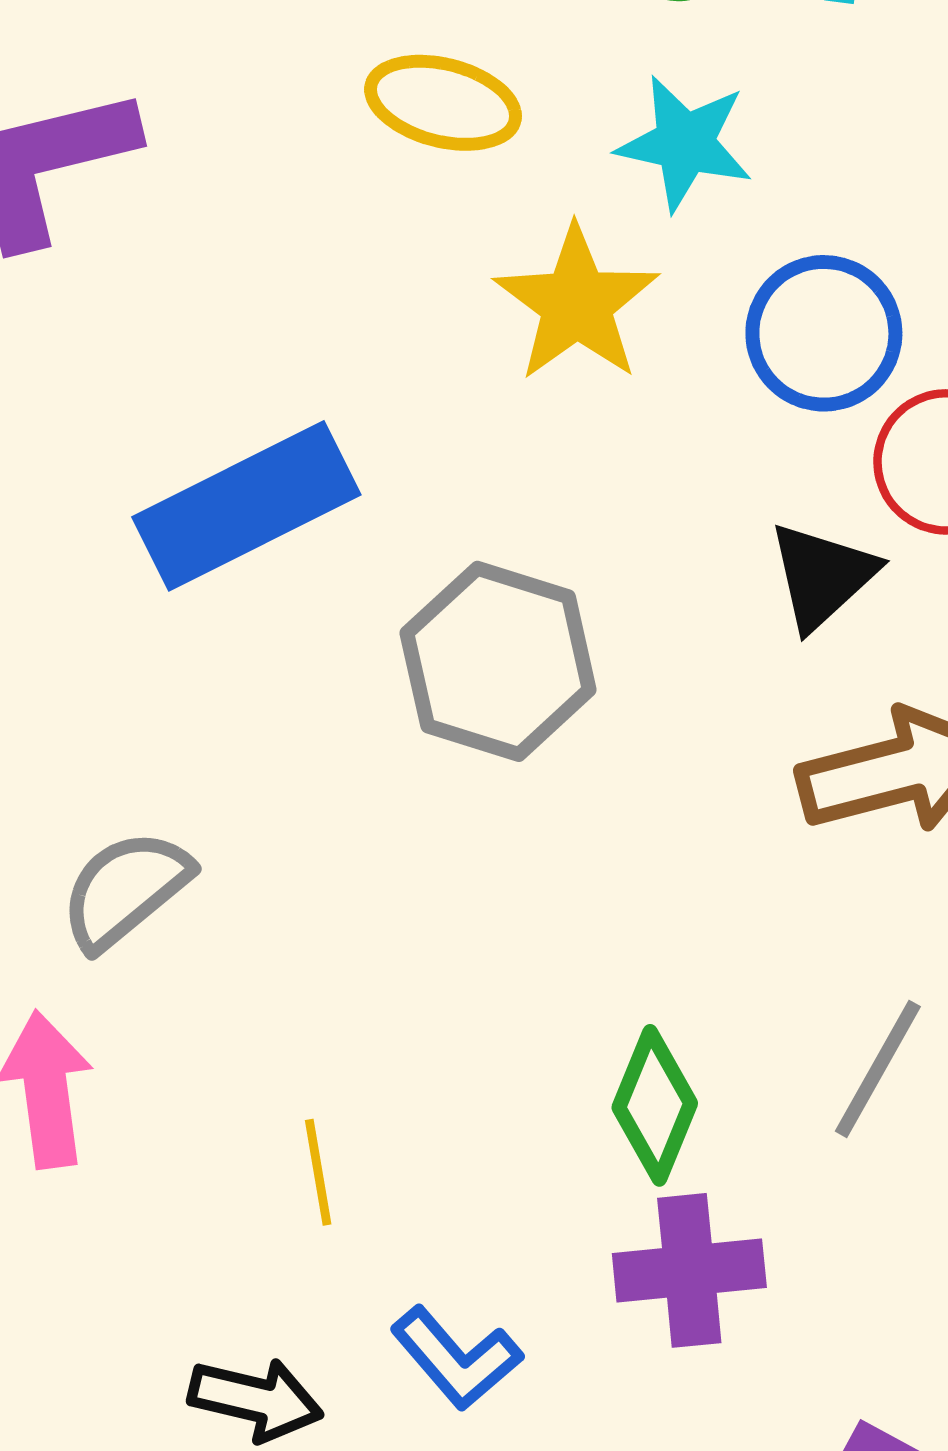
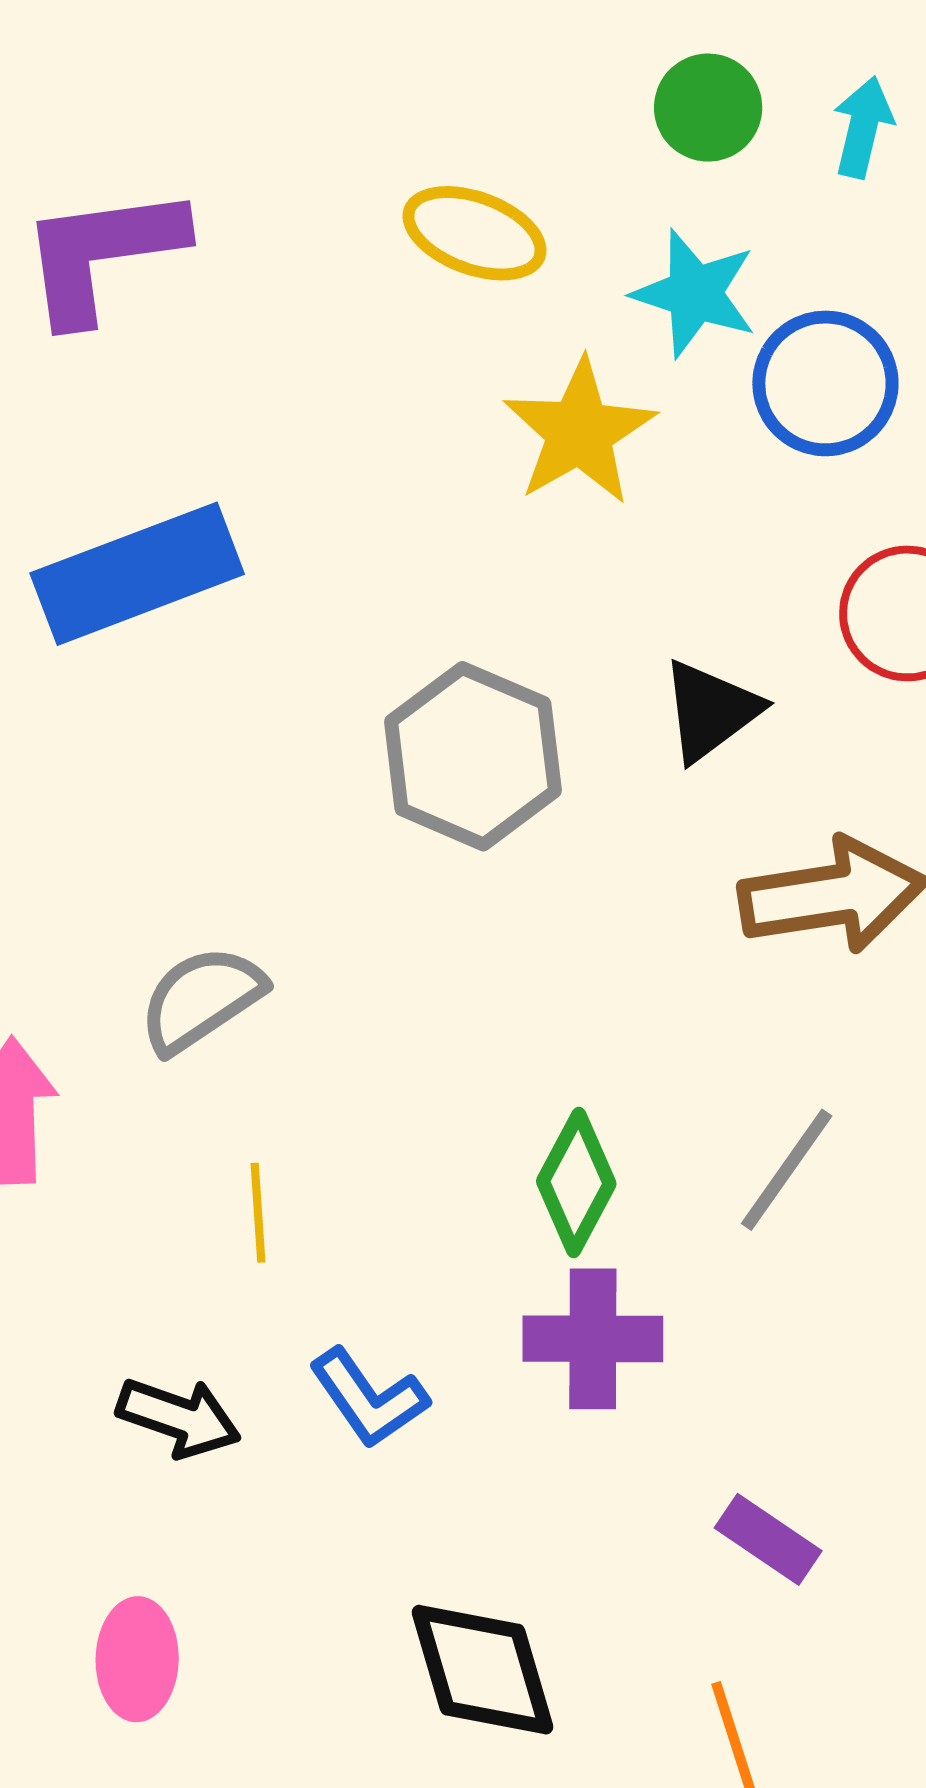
blue circle: (824, 333) -> (825, 383), moved
blue rectangle: (246, 506) -> (137, 574), moved
black triangle: (822, 576) -> (711, 711), moved
gray semicircle: (125, 890) -> (201, 999), moved

